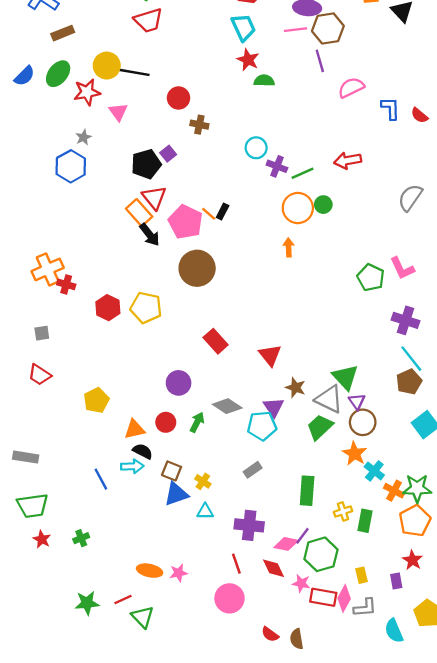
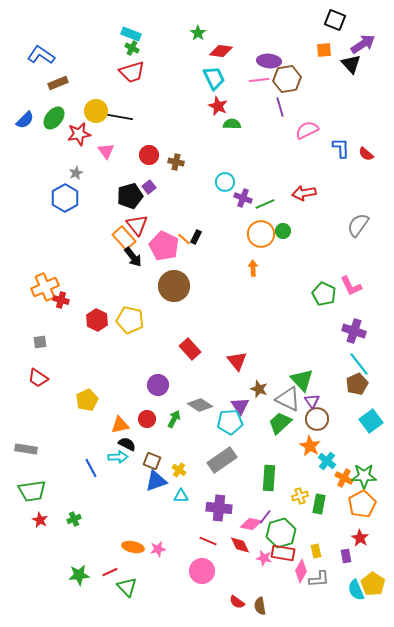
red circle: (179, 98) -> (149, 155), moved
gray rectangle: (253, 470) -> (222, 460), size x1.8
red line: (236, 564) -> (208, 541), turned -48
red rectangle: (323, 597) -> (283, 553), moved
cyan semicircle: (394, 631) -> (356, 590), moved

